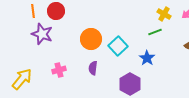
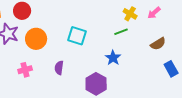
orange circle: (91, 39) -> (36, 39), moved
cyan square: (118, 46) -> (77, 36), moved, turned -30

